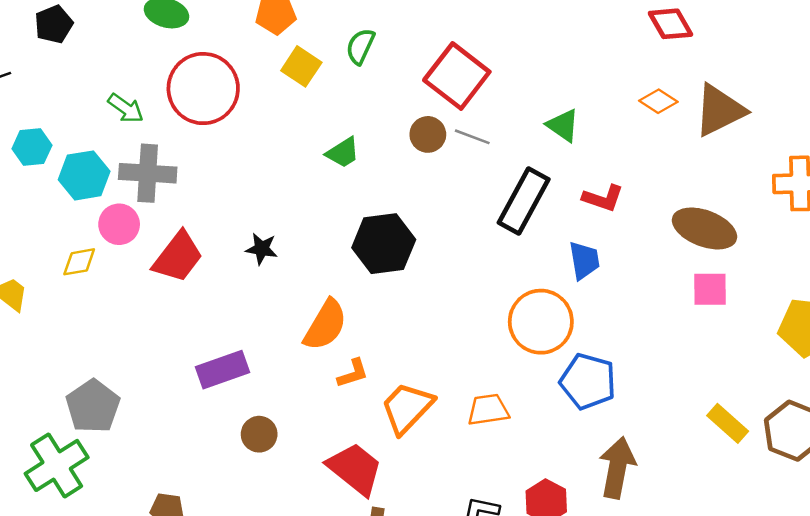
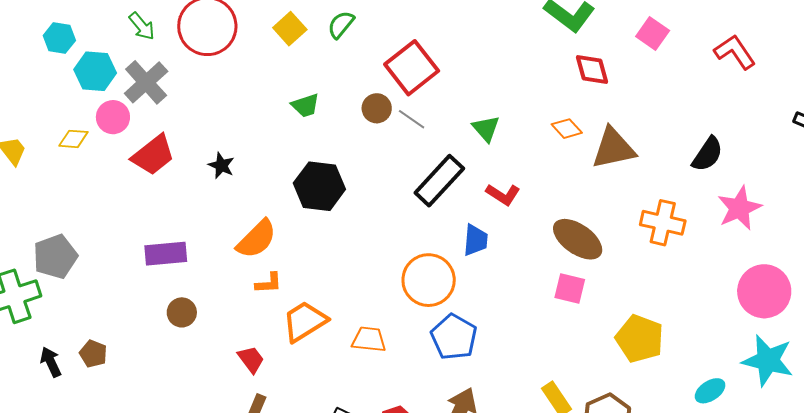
gray cross: (148, 173) -> (146, 82), turned 30
red trapezoid: (355, 469) -> (251, 359), size x0.6

